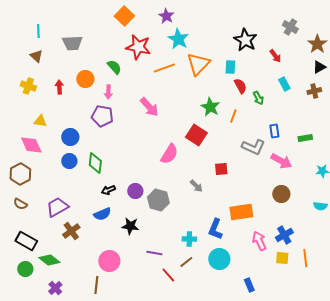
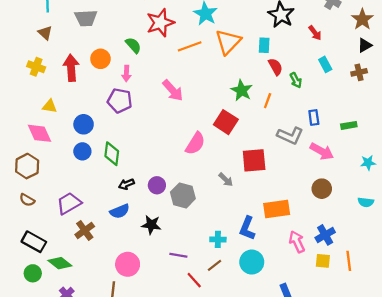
red star: (138, 47) -> (160, 23), turned -30
red arrow: (59, 87) -> (71, 68), size x1.6
red square: (221, 169) -> (254, 160), size x1.6

